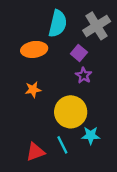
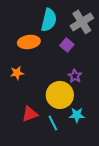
purple star: (84, 75) -> (75, 76), moved
orange star: (33, 90) -> (17, 73), moved
red triangle: (35, 152) -> (30, 114), moved

